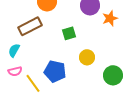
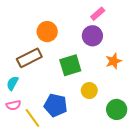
orange star: (110, 18) -> (113, 61), moved
green square: (69, 33) -> (70, 65), size x1.5

